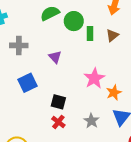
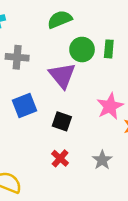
green circle: (74, 21) -> (82, 50), moved
purple triangle: (55, 57) -> (62, 75), size x1.6
black square: (58, 102) -> (62, 121), moved

